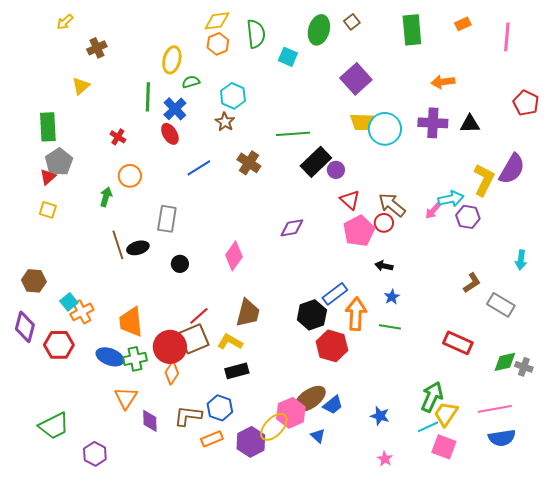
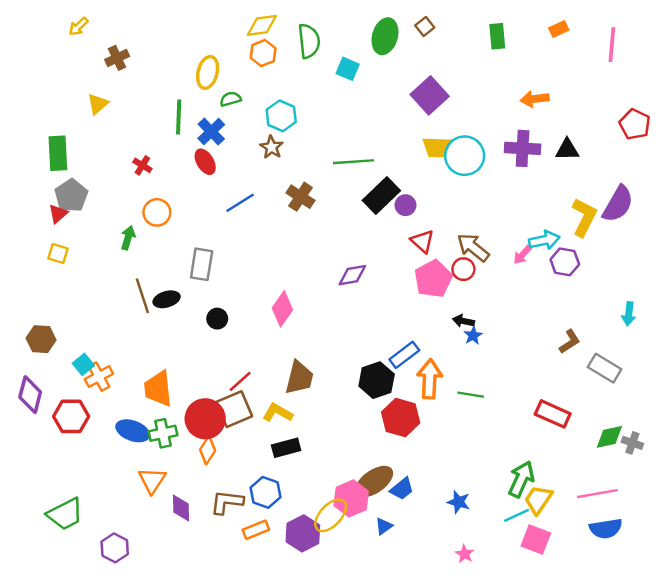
green rectangle: (412, 30) -> (497, 36), size x0.7
blue star: (392, 297) -> (473, 335), moved
blue triangle: (318, 436) -> (384, 526), turned 42

